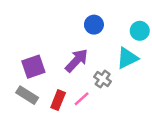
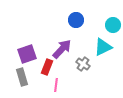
gray rectangle: (27, 95) -> (22, 77), turned 42
pink line: (82, 99) -> (56, 85), moved, turned -40
red rectangle: (58, 100) -> (47, 67), moved

